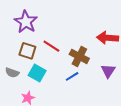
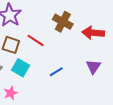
brown cross: (79, 56) -> (63, 22), moved

